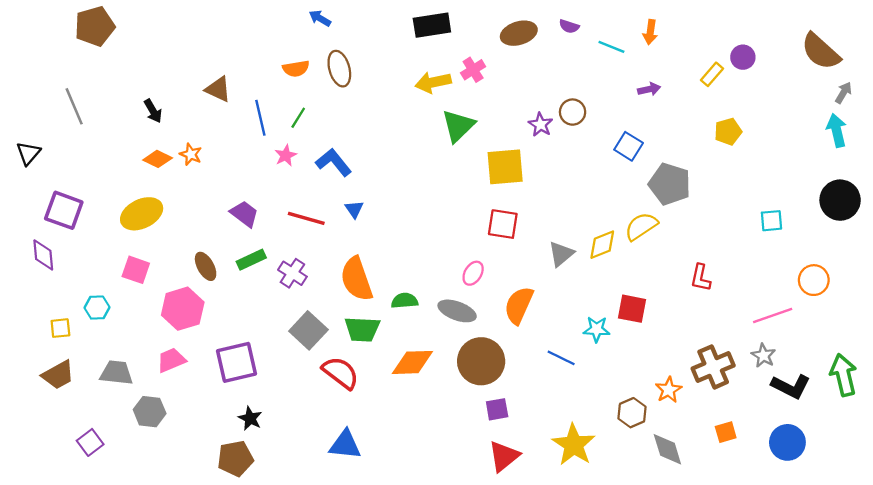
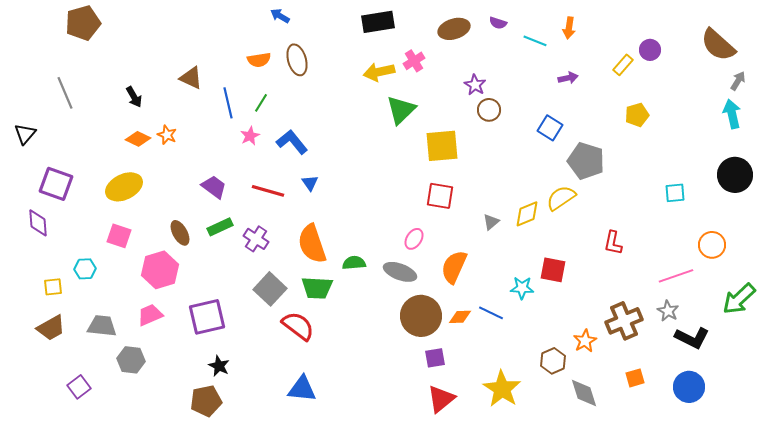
brown circle: (573, 112) -> (489, 110), moved
purple star: (541, 125) -> (475, 85), moved
gray triangle: (561, 254) -> (491, 222), size x0.7
orange diamond: (412, 362) -> (460, 317), moved, size x0.6
green arrow: (843, 375) -> (739, 299), moved, turned -120

